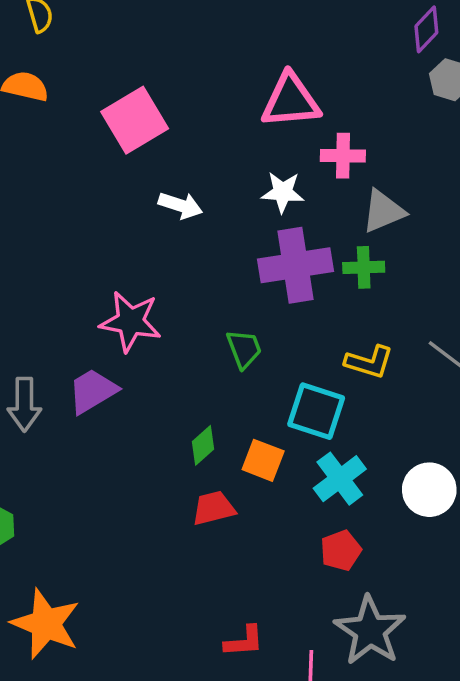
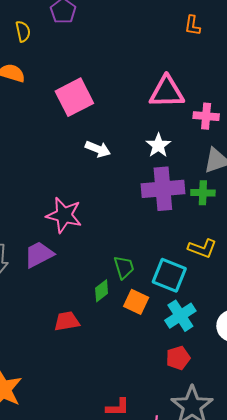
pink cross: (343, 156) -> (206, 116), moved
white star: (283, 192) -> (158, 145), turned 30
green trapezoid: (244, 349) -> (124, 267), moved
red trapezoid: (214, 508) -> (67, 321), moved

